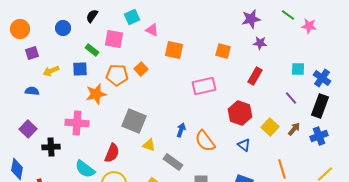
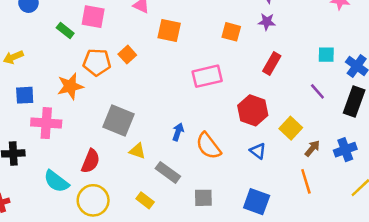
purple star: (260, 43) -> (267, 22), moved
blue square: (80, 69) -> (25, 95), moved
brown arrow: (294, 129) -> (312, 148), moved
blue cross: (319, 136) -> (345, 150), moved

